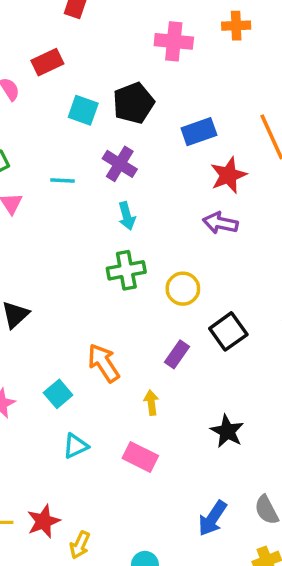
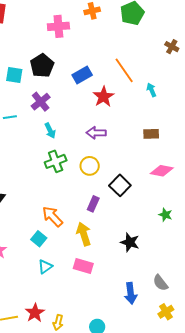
purple cross: (120, 164) -> (41, 102), turned 30
purple arrow: (220, 223) -> (96, 133), moved
cyan square: (58, 394) -> (39, 239), moved
yellow arrow: (151, 403) -> (84, 234), size x1.6
blue arrow: (212, 518) -> (131, 293), turned -30

